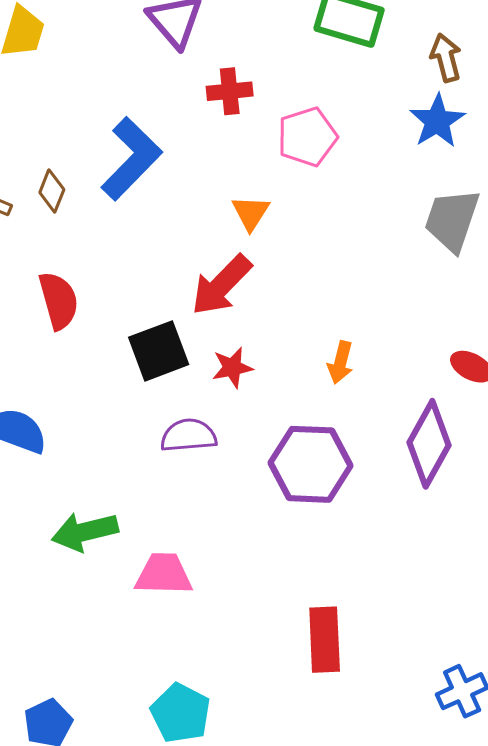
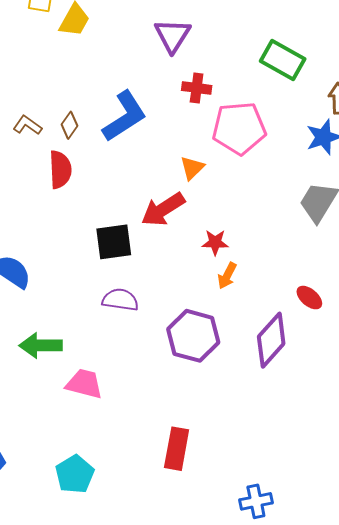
pink pentagon: (307, 137) -> (239, 128), size x1.4
red semicircle: (59, 301) -> (60, 170), moved
red star: (232, 367) -> (215, 242), moved

